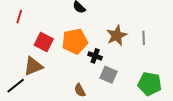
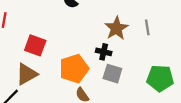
orange pentagon: (75, 41) -> (74, 69), moved
black cross: (95, 56) -> (104, 52), moved

